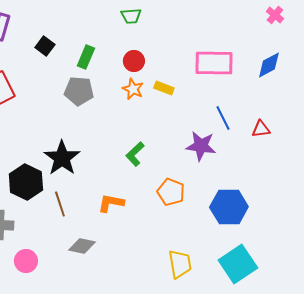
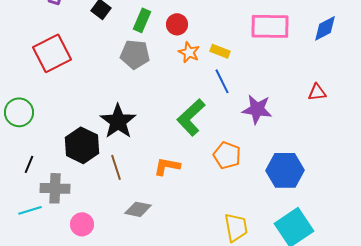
red circle: (134, 61) -> (177, 24), moved
blue line: (223, 118) -> (222, 81), moved
green L-shape: (135, 154) -> (191, 117), size x1.5

